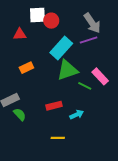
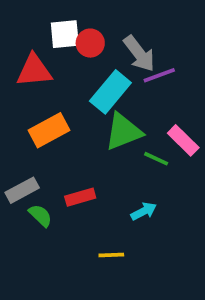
gray arrow: (92, 23) -> (139, 54), moved
red triangle: (20, 34) -> (34, 71), size x1.5
orange rectangle: (26, 68) -> (49, 130), size x1.5
red rectangle: (54, 106) -> (80, 197), moved

